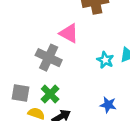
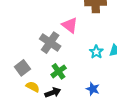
gray square: (21, 93) -> (22, 68), turned 35
green cross: (50, 94) -> (59, 71), moved

